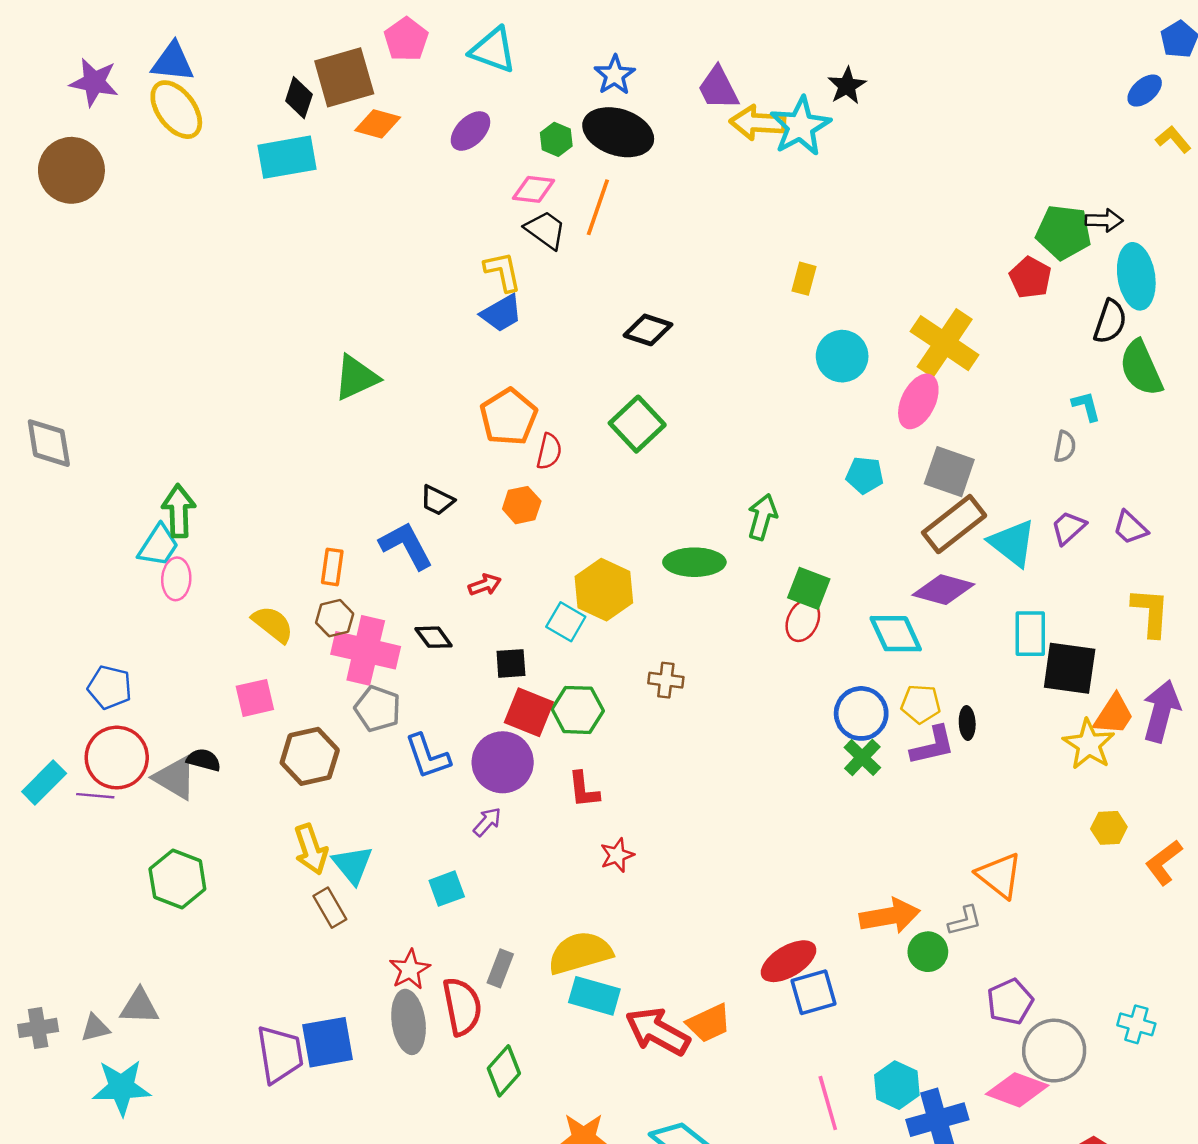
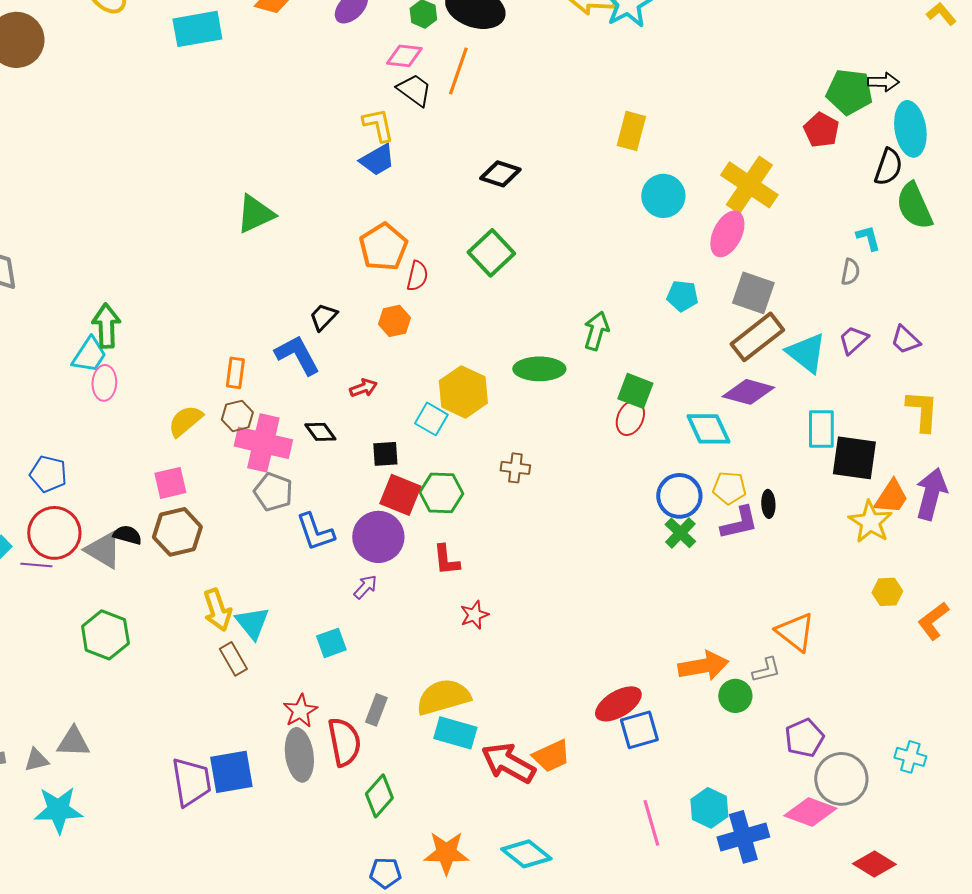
yellow rectangle: (804, 279) -> (631, 131), size x1.4
black trapezoid: (437, 500) -> (323, 317), turned 108
yellow semicircle: (273, 624) -> (185, 421), turned -78
brown hexagon: (310, 756) -> (177, 532), moved

